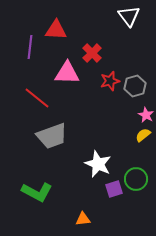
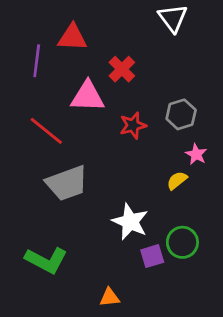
red star: (110, 81) -> (133, 125), moved
yellow semicircle: (143, 135) -> (177, 180), moved

